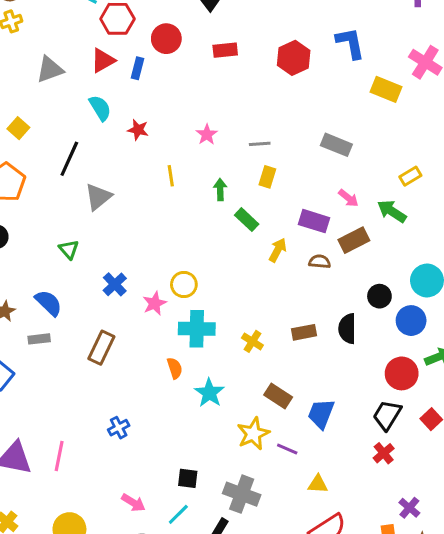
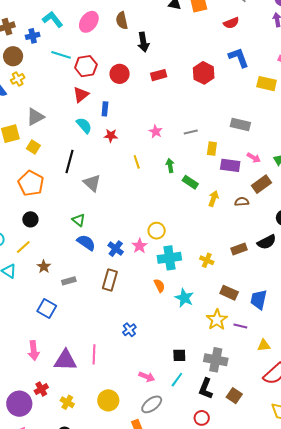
blue rectangle: (138, 68) -> (105, 109), moved
gray triangle: (50, 70) -> (35, 117), moved
yellow rectangle: (267, 177) -> (212, 149), moved
gray triangle: (98, 197) -> (92, 183), turned -30
purple rectangle: (314, 221) -> (230, 165), moved
blue cross: (115, 284) -> (116, 249), moved
blue semicircle: (49, 303) -> (86, 243), moved
black semicircle: (347, 329) -> (267, 242), turned -108

